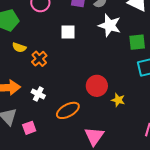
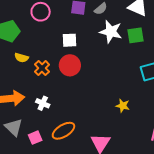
green square: (137, 42) -> (136, 35), moved
red circle: (97, 86) -> (70, 65), moved
orange ellipse: (68, 110) -> (63, 131), moved

